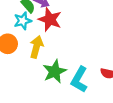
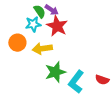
yellow arrow: (36, 47) -> (42, 49), turned -120

